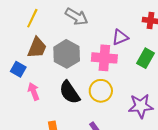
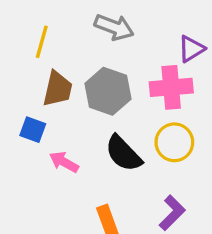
pink arrow: (34, 92) -> (64, 162), turned -30

